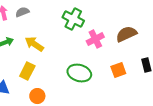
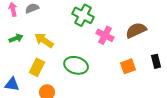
pink cross: (95, 39) -> (105, 35), turned -36
green ellipse: (79, 73) -> (76, 65), moved

